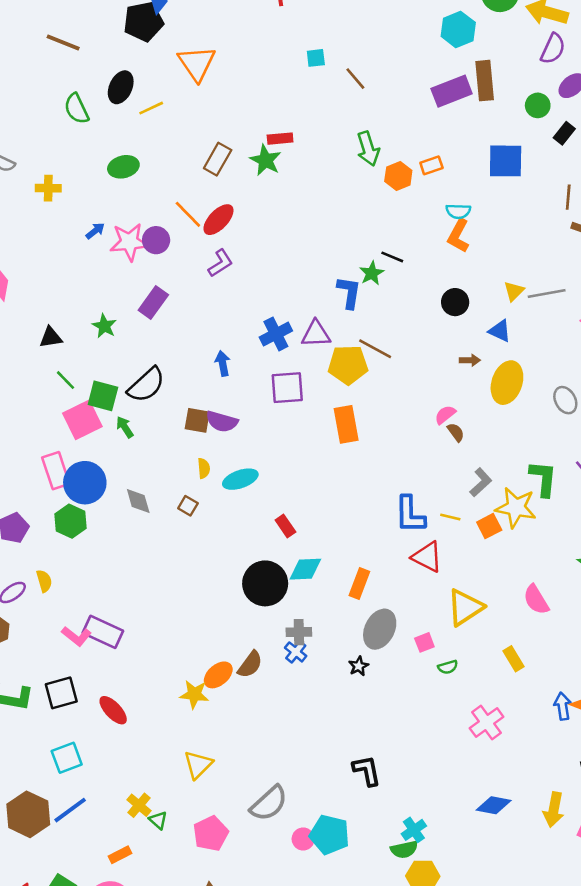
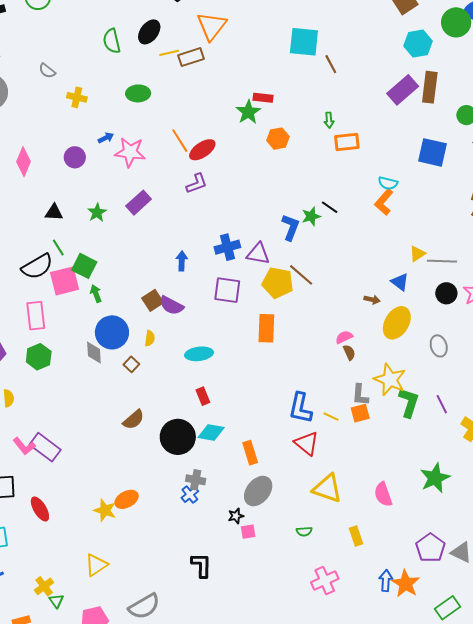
cyan square: (316, 58) -> (304, 42), size x2.0
purple rectangle: (452, 91) -> (403, 90), turned -32
green arrow: (368, 149) -> (329, 120), size x0.6
brown rectangle: (218, 159) -> (191, 57), moved, turned 30
orange rectangle: (431, 165) -> (347, 142), moved, size x1.4
orange hexagon: (398, 176) -> (278, 139), moved
purple circle: (156, 240) -> (75, 157), moved
black circle: (455, 302) -> (446, 293), moved
black semicircle: (146, 385) -> (37, 267), moved
brown square: (197, 420) -> (153, 300), turned 35
cyan ellipse: (240, 479) -> (199, 354), moved
gray L-shape: (481, 482) -> (360, 395), turned 125
blue circle: (85, 483) -> (112, 332), moved
yellow star: (516, 508) -> (390, 380), moved
orange square: (489, 526) -> (360, 413), moved
orange rectangle: (359, 583) -> (250, 453), turned -50
yellow triangle: (465, 607) -> (327, 489), turned 40
pink square: (424, 642) -> (248, 532), moved
brown semicircle: (250, 665) -> (134, 420), moved
black L-shape: (367, 771) -> (201, 565), moved

